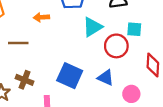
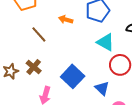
cyan triangle: (92, 27) -> (106, 42), turned 42
brown line: (18, 43) -> (39, 34), turned 30

